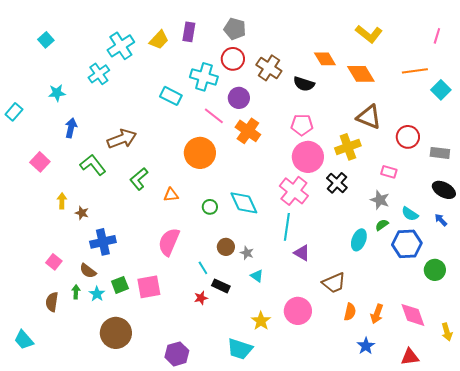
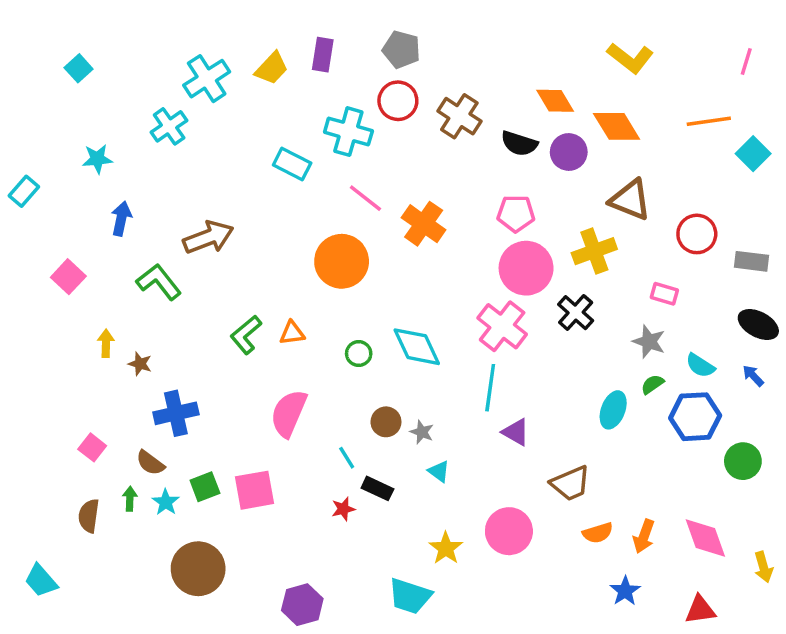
purple circle: (239, 98) -> (569, 152), moved
green L-shape: (139, 179) -> (246, 335), moved
orange semicircle: (350, 312) -> (598, 533), turned 60

